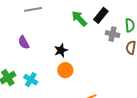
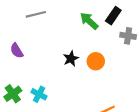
purple semicircle: (24, 42) -> (17, 51), moved
orange circle: (65, 70) -> (96, 61), moved

